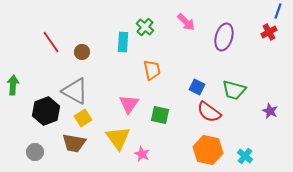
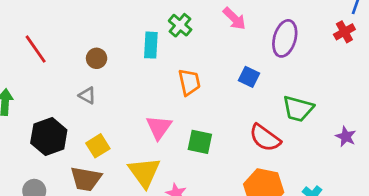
red line: (51, 42) -> (36, 49), moved
blue square: (197, 87) -> (249, 77), moved
gray triangle: (75, 91) -> (87, 95), moved, size x0.5

